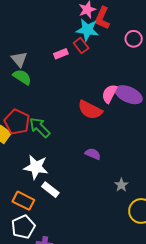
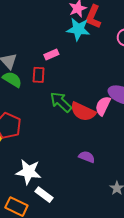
red rectangle: (81, 46) -> (39, 75), moved, turned 42
pink semicircle: (109, 94) -> (103, 106), moved
green arrow: (40, 127) -> (61, 102), moved

